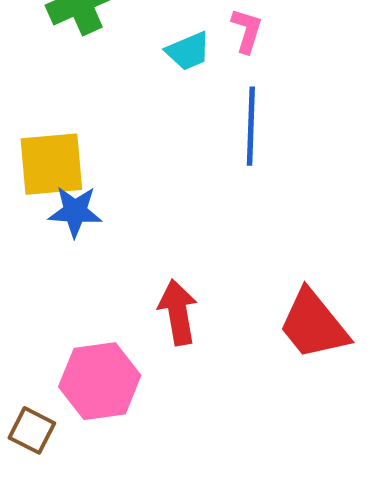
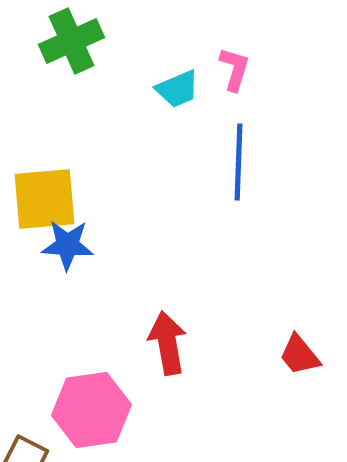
red trapezoid: (314, 325) -> (299, 355), size x0.6

